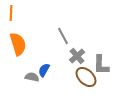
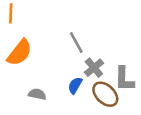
orange semicircle: (18, 44) -> (20, 53), turned 55
blue semicircle: (44, 70) -> (75, 85), moved

